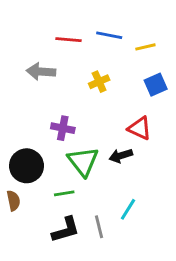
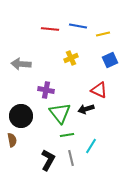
gray arrow: (41, 72) -> (21, 64), moved
green line: (64, 193) -> (67, 135), moved
black L-shape: (66, 230) -> (48, 160), turned -45

